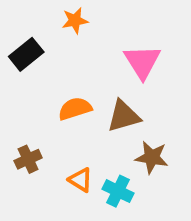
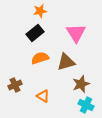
black rectangle: (26, 54) -> (35, 33), moved
brown star: (152, 157) -> (81, 84), turned -30
cyan cross: (118, 191) -> (86, 105), moved

